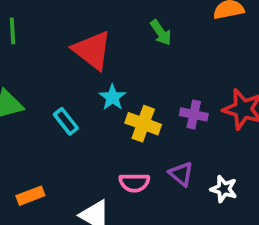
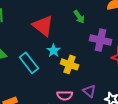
purple cross: (194, 114) -> (100, 40), moved, size x1.5
cyan rectangle: (66, 121) -> (29, 63), size x1.5

